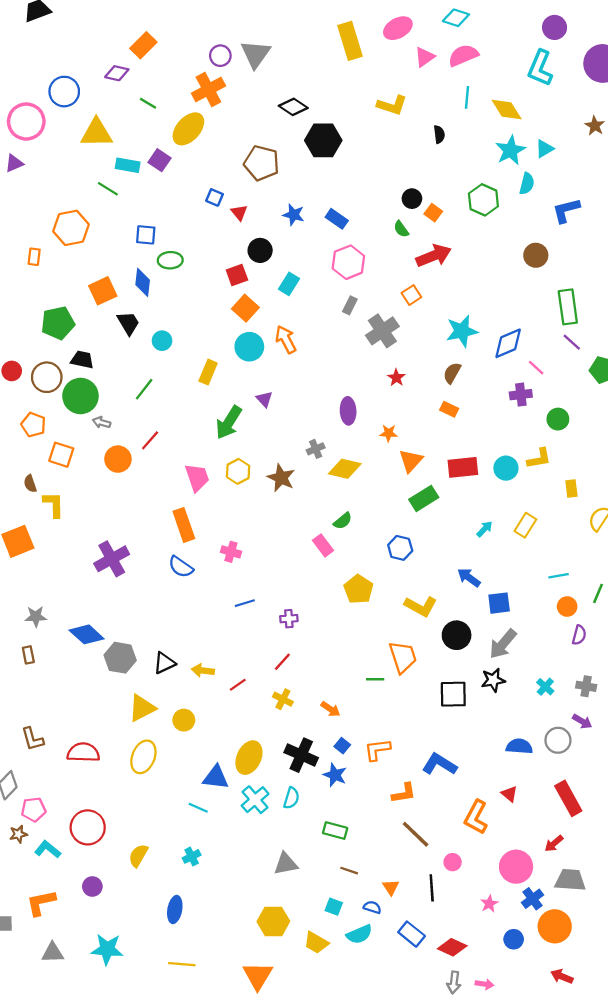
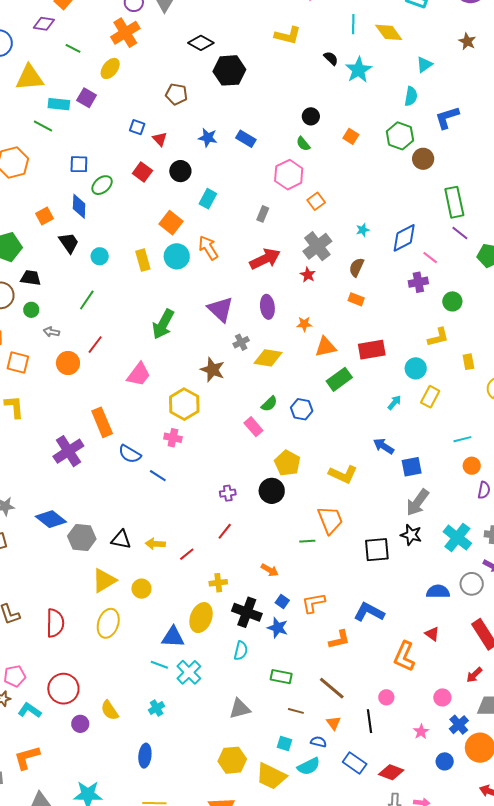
yellow ellipse: (188, 129) -> (110, 68), size x0.7
black semicircle: (439, 134) -> (331, 58), turned -35
cyan star: (510, 150) -> (359, 70), moved
brown pentagon: (262, 163) -> (177, 94), size x0.7
green hexagon: (483, 200) -> (400, 136), moved
orange square: (433, 213) -> (351, 136), moved
red arrow: (434, 256) -> (265, 259), moved
green ellipse: (170, 260) -> (102, 185), turned -35
pink hexagon: (348, 262) -> (289, 175), moved
red square: (237, 275) -> (142, 172), moved, turned -30
orange square: (103, 291) -> (45, 216), size x0.7
gray cross: (382, 331) -> (317, 246), moved
cyan star: (462, 331) -> (363, 230), size x0.5
yellow rectangle: (208, 372) -> (143, 260), moved, turned -35
green circle: (80, 396) -> (31, 310), size x0.5
purple triangle: (264, 399) -> (220, 309), moved, size x1.8
orange triangle: (411, 461) -> (326, 347), turned 40
cyan circle: (506, 468) -> (416, 368), moved
yellow hexagon: (238, 471) -> (184, 404), moved, size x1.4
pink trapezoid: (197, 477) -> (139, 374), turned 60
orange rectangle: (184, 525) -> (102, 422), moved
blue hexagon: (400, 548) -> (302, 409), moved
blue line: (245, 603) -> (158, 476), moved, turned 54
black circle: (457, 635) -> (272, 491), moved
black triangle: (164, 663) -> (121, 540), turned 40
black star: (493, 680) -> (411, 535), turned 30
cyan cross: (545, 687) -> (457, 538), size x1.8
yellow cross: (283, 699) -> (218, 583), moved, turned -30
red semicircle: (83, 752) -> (55, 623), turned 92
cyan cross: (255, 800) -> (189, 672), moved
brown line: (416, 834) -> (332, 688), moved
yellow semicircle: (138, 856) -> (110, 710), turned -60
pink circle: (516, 867) -> (442, 697), size x0.6
purple circle: (92, 886) -> (80, 724), moved
yellow trapezoid: (316, 943) -> (271, 776), size x1.4

